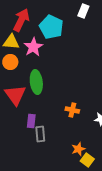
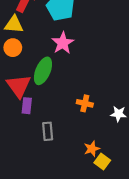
pink star: (33, 47) -> (63, 43), moved
green ellipse: (36, 82) -> (43, 71), turned 30
purple rectangle: (31, 121) -> (27, 106), moved

